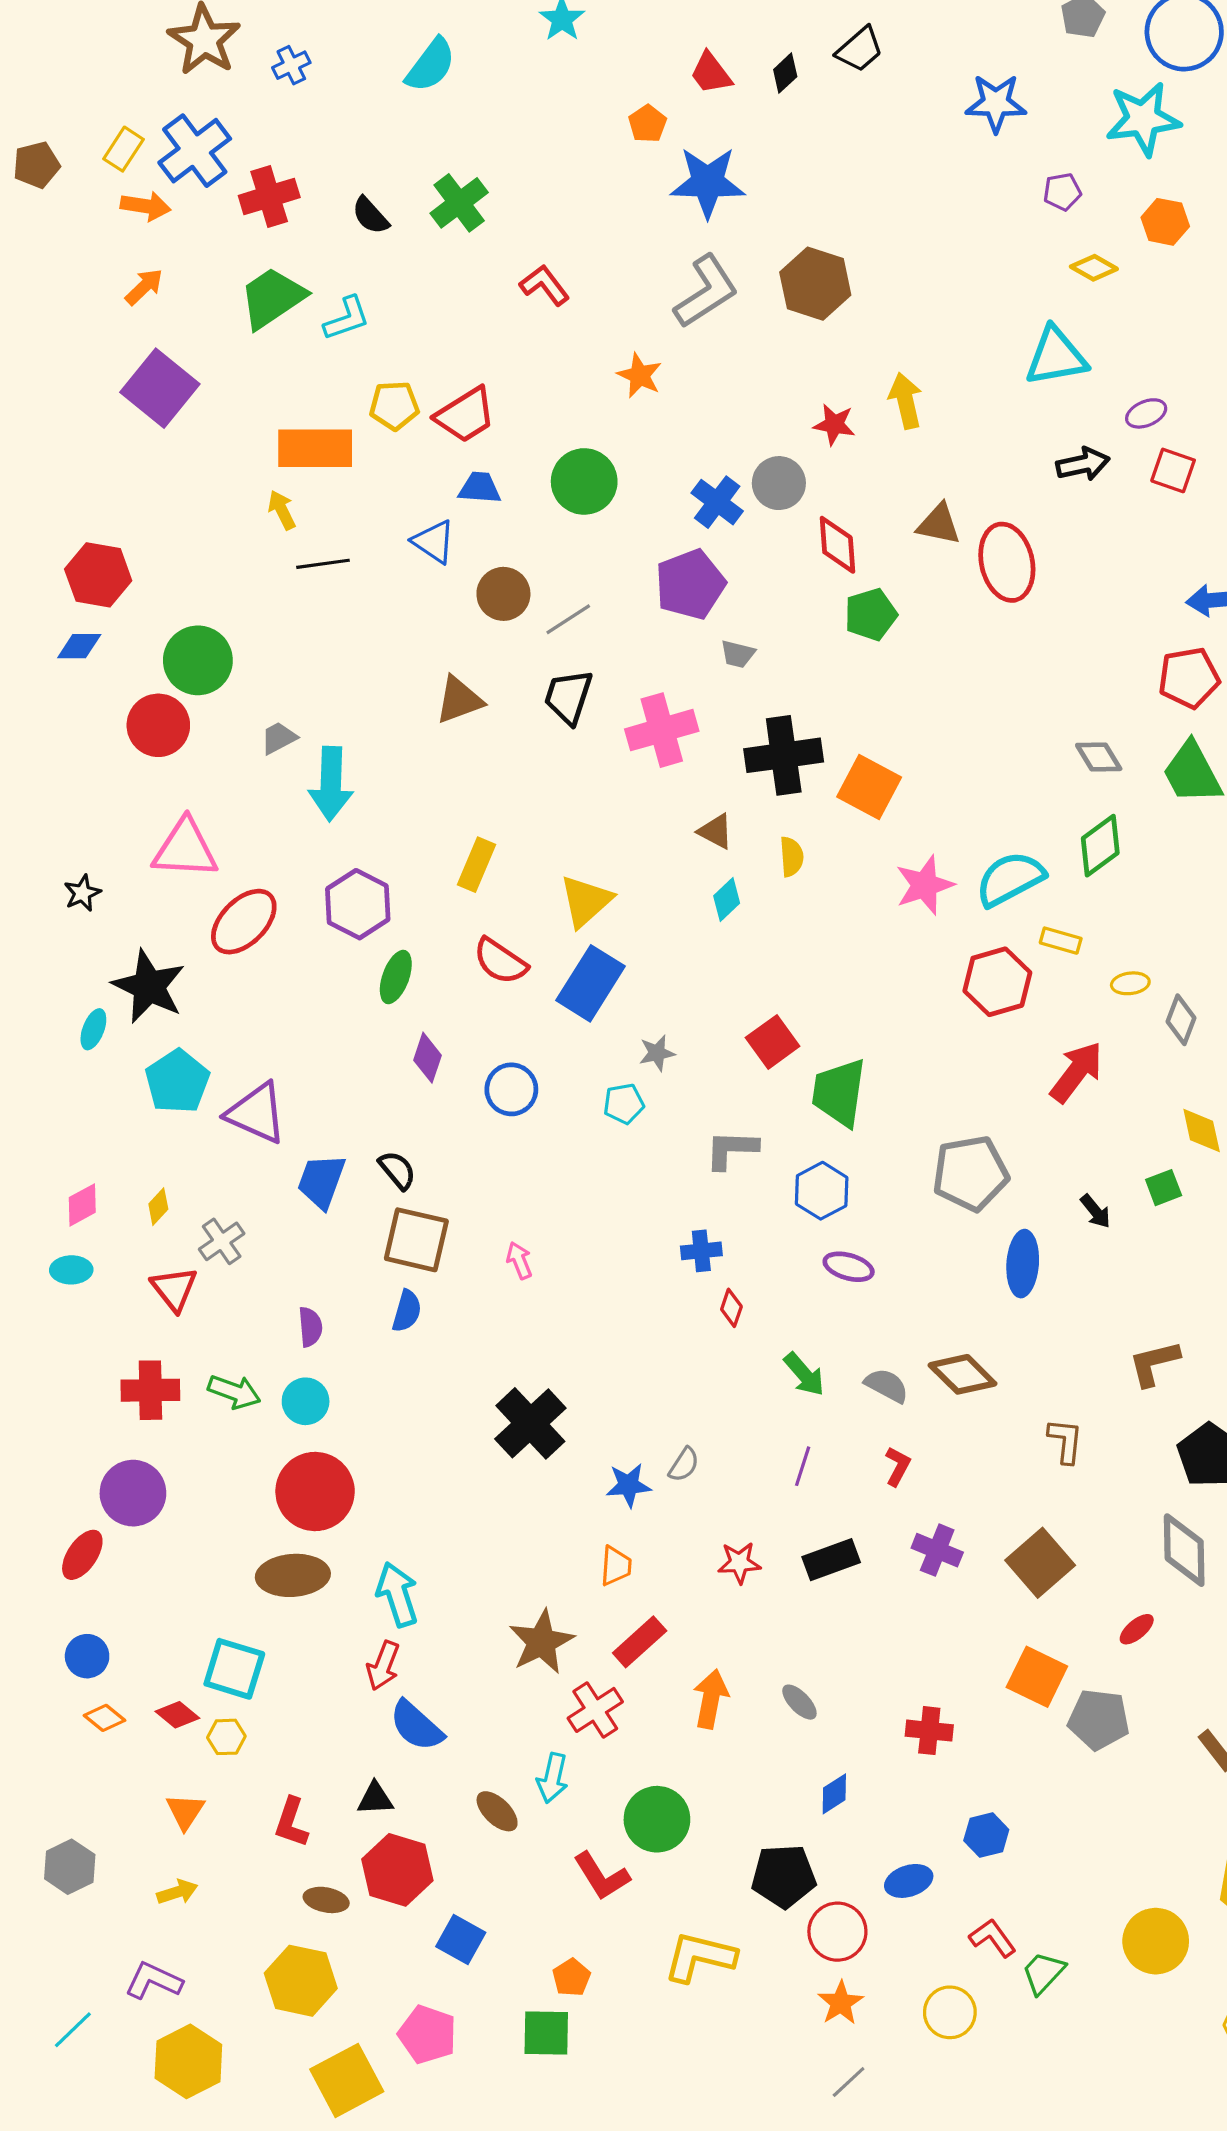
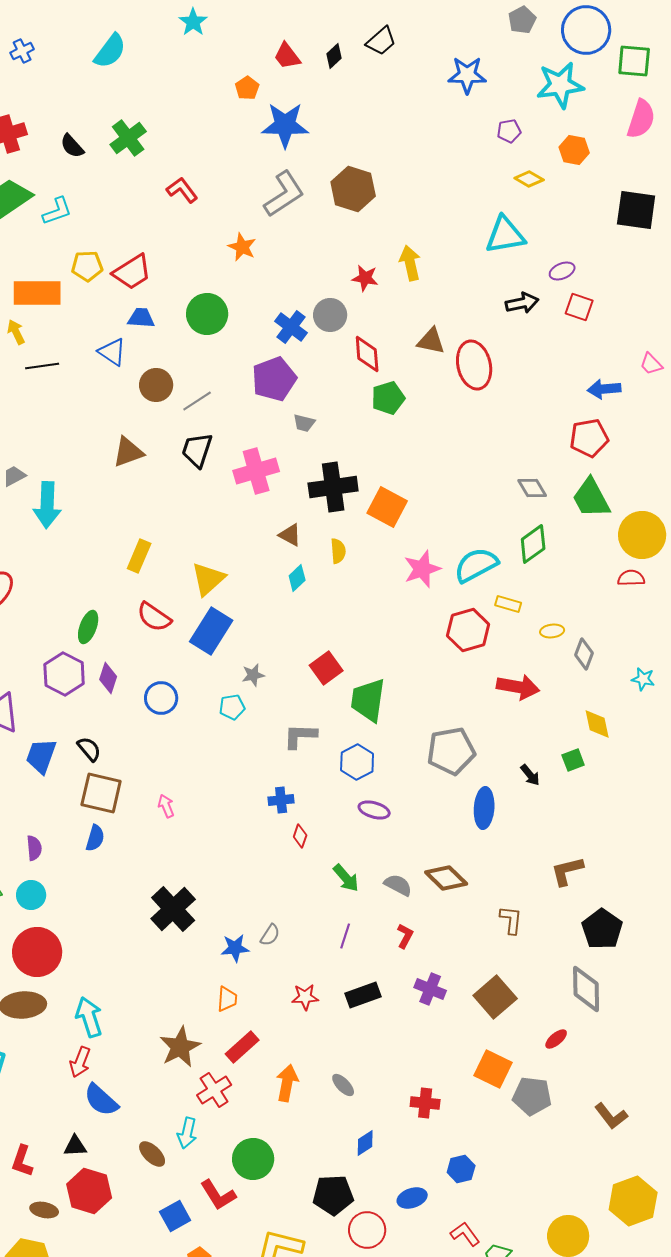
purple hexagon: (358, 904) -> (64, 674), moved
red arrow: (1077, 1072) -> (518, 687), turned 63
blue square: (461, 1940) -> (175, 1216), moved, turned 32

